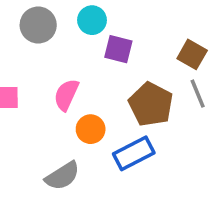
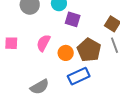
orange circle: (91, 129) -> (66, 53), moved

